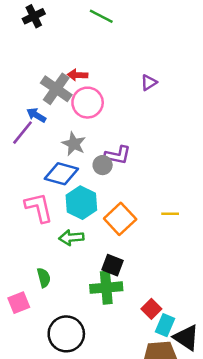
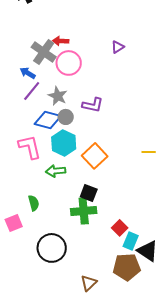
purple line: (23, 133) -> (32, 91), moved
gray circle: (103, 165) -> (66, 117), moved
yellow line: (170, 214) -> (149, 152), moved

